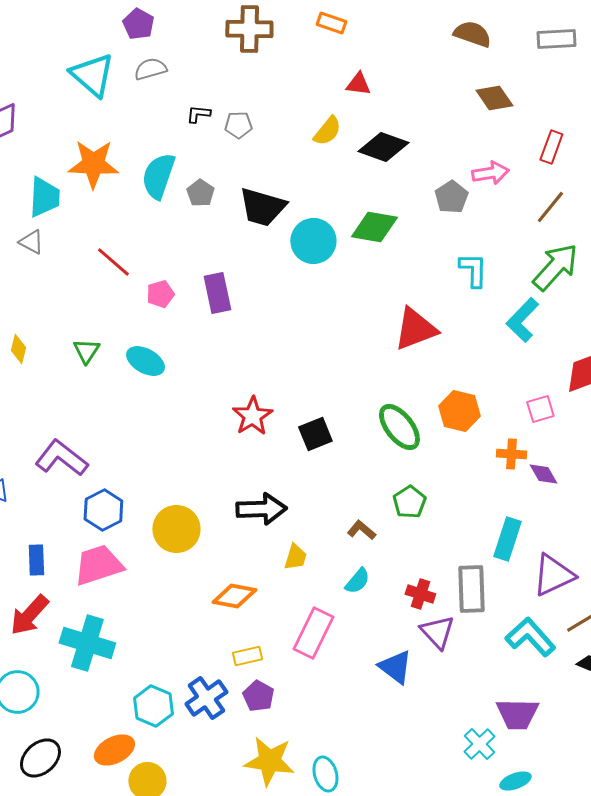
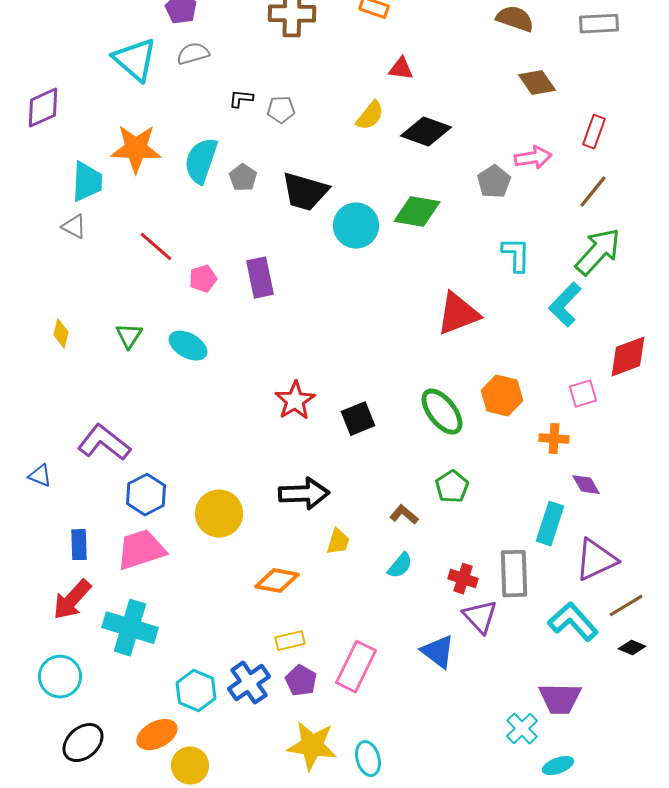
purple diamond: (543, 474) -> (586, 485), moved
pink rectangle: (313, 633) -> (356, 667), moved

